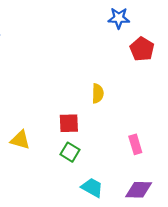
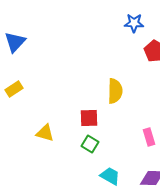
yellow semicircle: (98, 93) -> (115, 91), size x1.4

